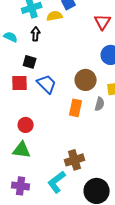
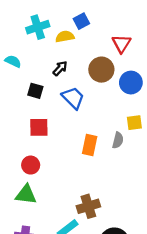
black arrow: (36, 34) -> (60, 68), moved, turned 40
brown circle: (86, 80) -> (101, 70), moved
red square: (20, 83) -> (39, 127), moved
blue trapezoid: (47, 84) -> (73, 98), moved

